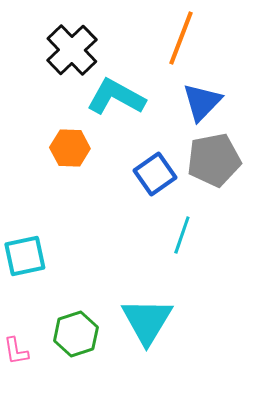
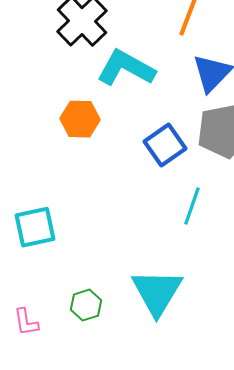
green hexagon: (76, 334) -> (86, 305), size x0.7

